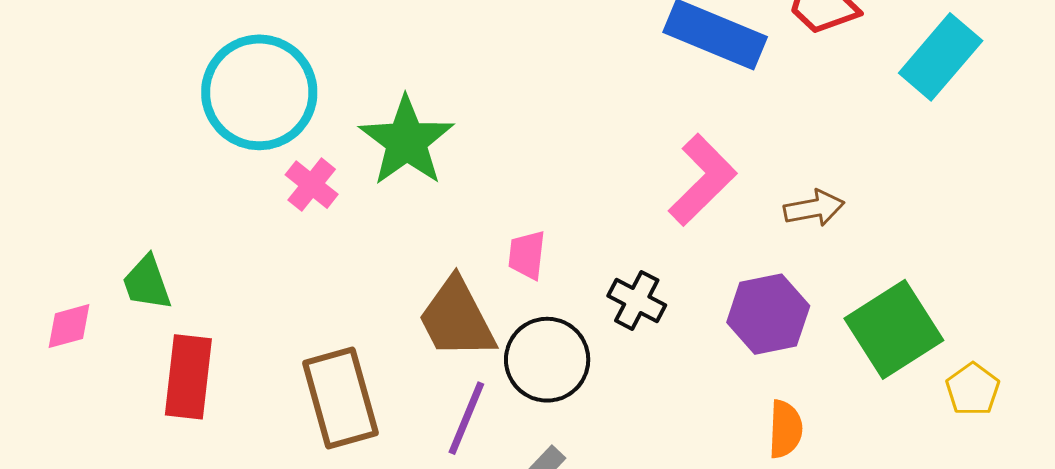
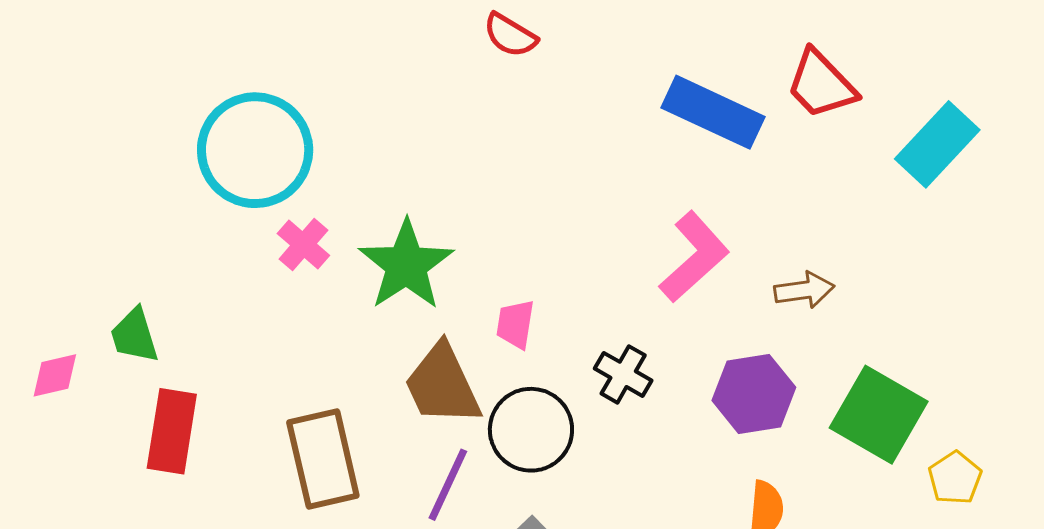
green star: (407, 141) -> (406, 265), moved
green square: (894, 329) -> (879, 415), turned -30

